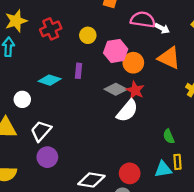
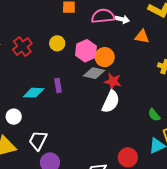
orange triangle: (169, 58) -> (142, 37), moved, size x0.7
purple rectangle: (78, 71) -> (58, 85), moved
gray diamond: (116, 89) -> (94, 73), moved

